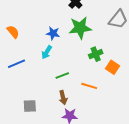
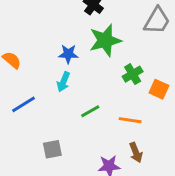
brown arrow: (63, 98) -> (136, 152), moved
gray square: (30, 106) -> (52, 149), moved

